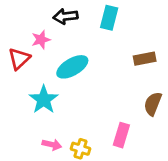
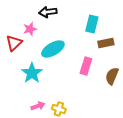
cyan rectangle: (109, 18) -> (92, 24), moved
pink rectangle: (121, 135) -> (86, 66), moved
pink arrow: (52, 145) -> (38, 106), turned -32

